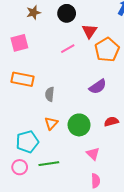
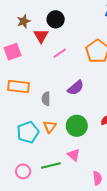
red triangle: (89, 31) -> (41, 36), moved
purple semicircle: (98, 87) -> (76, 88), moved
cyan pentagon: (27, 142) -> (28, 132), moved
pink triangle: (93, 154) -> (74, 155), moved

